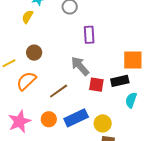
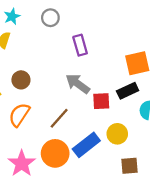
orange circle: (49, 119) -> (55, 153), size x1.5
yellow circle: (103, 123) -> (117, 134), moved

